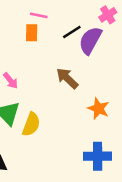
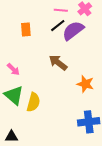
pink line: (39, 15) -> (61, 10), moved
purple semicircle: (90, 40) -> (73, 31), turned 30

